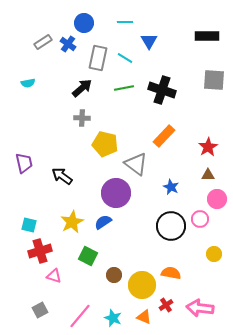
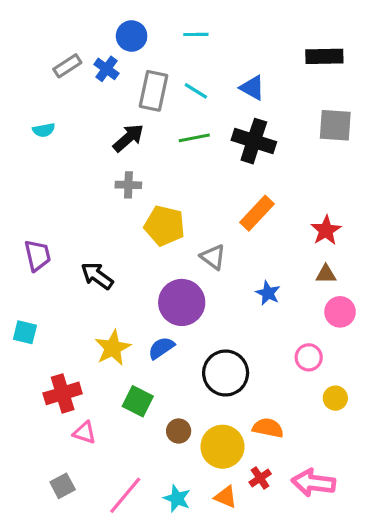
blue triangle: (149, 41) -> (252, 88), moved, turned -30
gray triangle: (136, 164) -> (213, 257), size x0.7
pink circle: (200, 219) -> (309, 357), moved
cyan square: (29, 225) -> (25, 332), moved
black circle: (171, 226) -> (226, 373), moved

